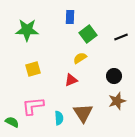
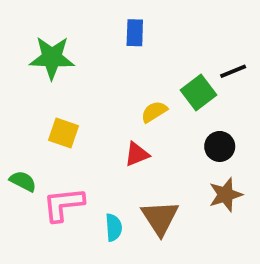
green square: (88, 34) -> (198, 92), moved
yellow square: (33, 69) -> (63, 133), turned 35
green semicircle: (12, 122) -> (23, 181), moved

